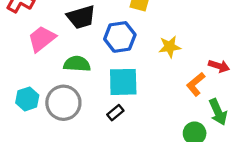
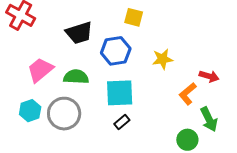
pink trapezoid: (42, 39) -> (40, 70), moved
black rectangle: (115, 113) -> (122, 122), moved

